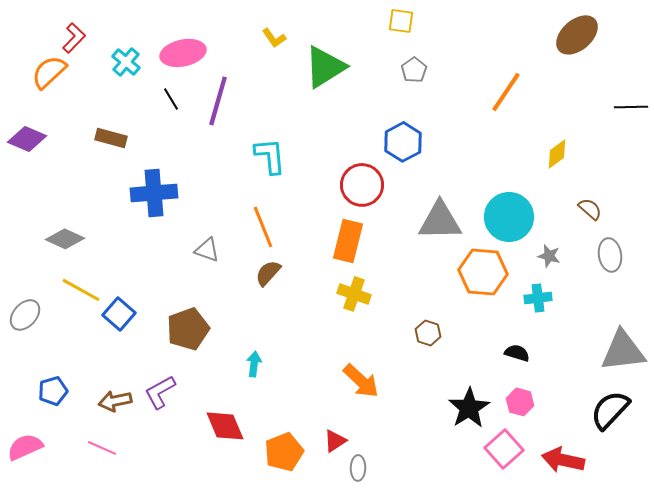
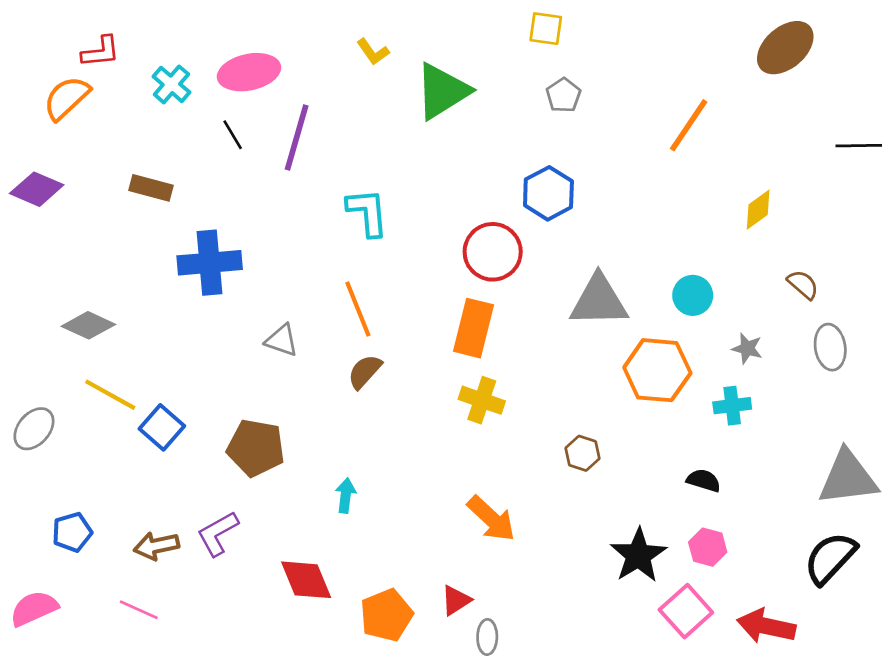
red L-shape: (74, 38) -> (101, 52), turned 40
cyan circle: (509, 217) -> (693, 295), size x0.6
brown pentagon: (188, 329) -> (256, 448), turned 30

